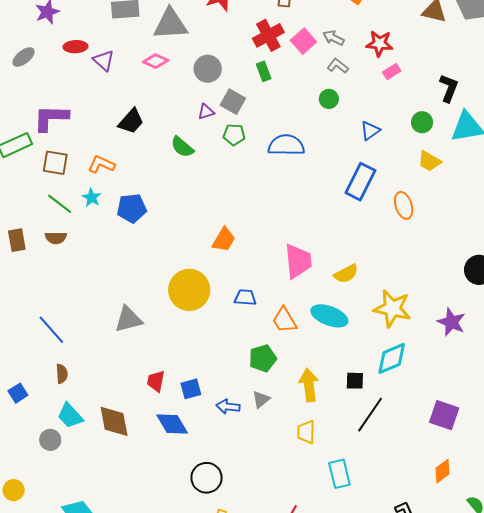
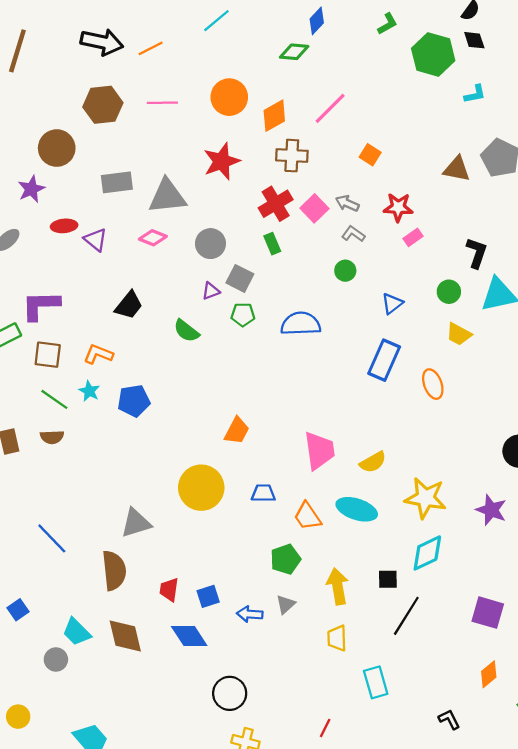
brown semicircle: (62, 374) -> (114, 570), moved, size x1.8

